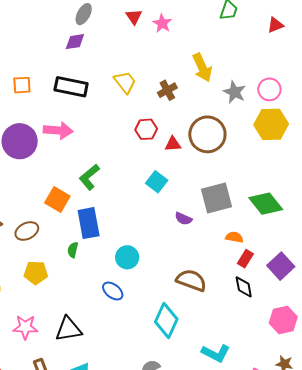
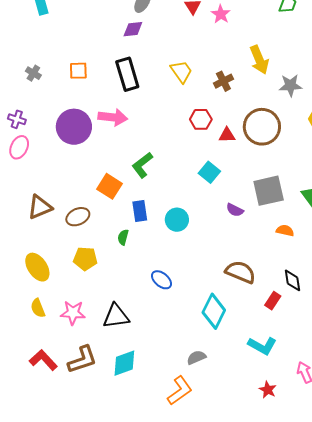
black rectangle: (71, 87) -> (127, 74), turned 60
gray star: (234, 92) -> (290, 85), turned -30
blue rectangle: (89, 223) -> (140, 211), size x0.7
cyan circle: (127, 257) -> (177, 220), moved
red rectangle: (245, 259) -> (273, 301), moved

